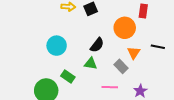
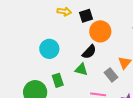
orange circle: (125, 28) -> (100, 31), moved
green rectangle: (68, 77) -> (58, 80), turned 32

